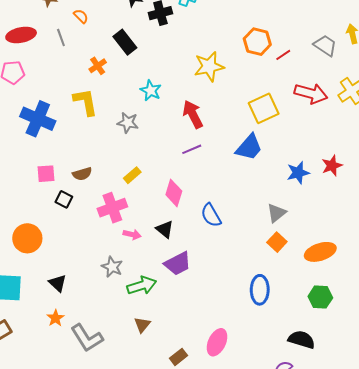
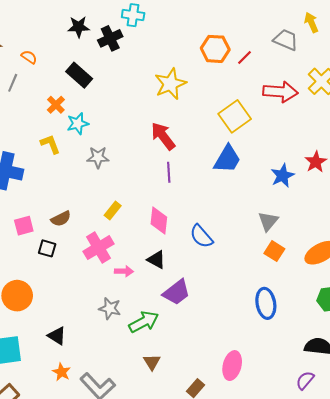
gray line: (61, 37) -> (13, 83), turned 54
cyan star: (151, 91) -> (78, 124), moved, turned -30
yellow L-shape: (85, 102) -> (50, 144), size x0.7
purple line: (192, 149) -> (169, 172), turned -60

